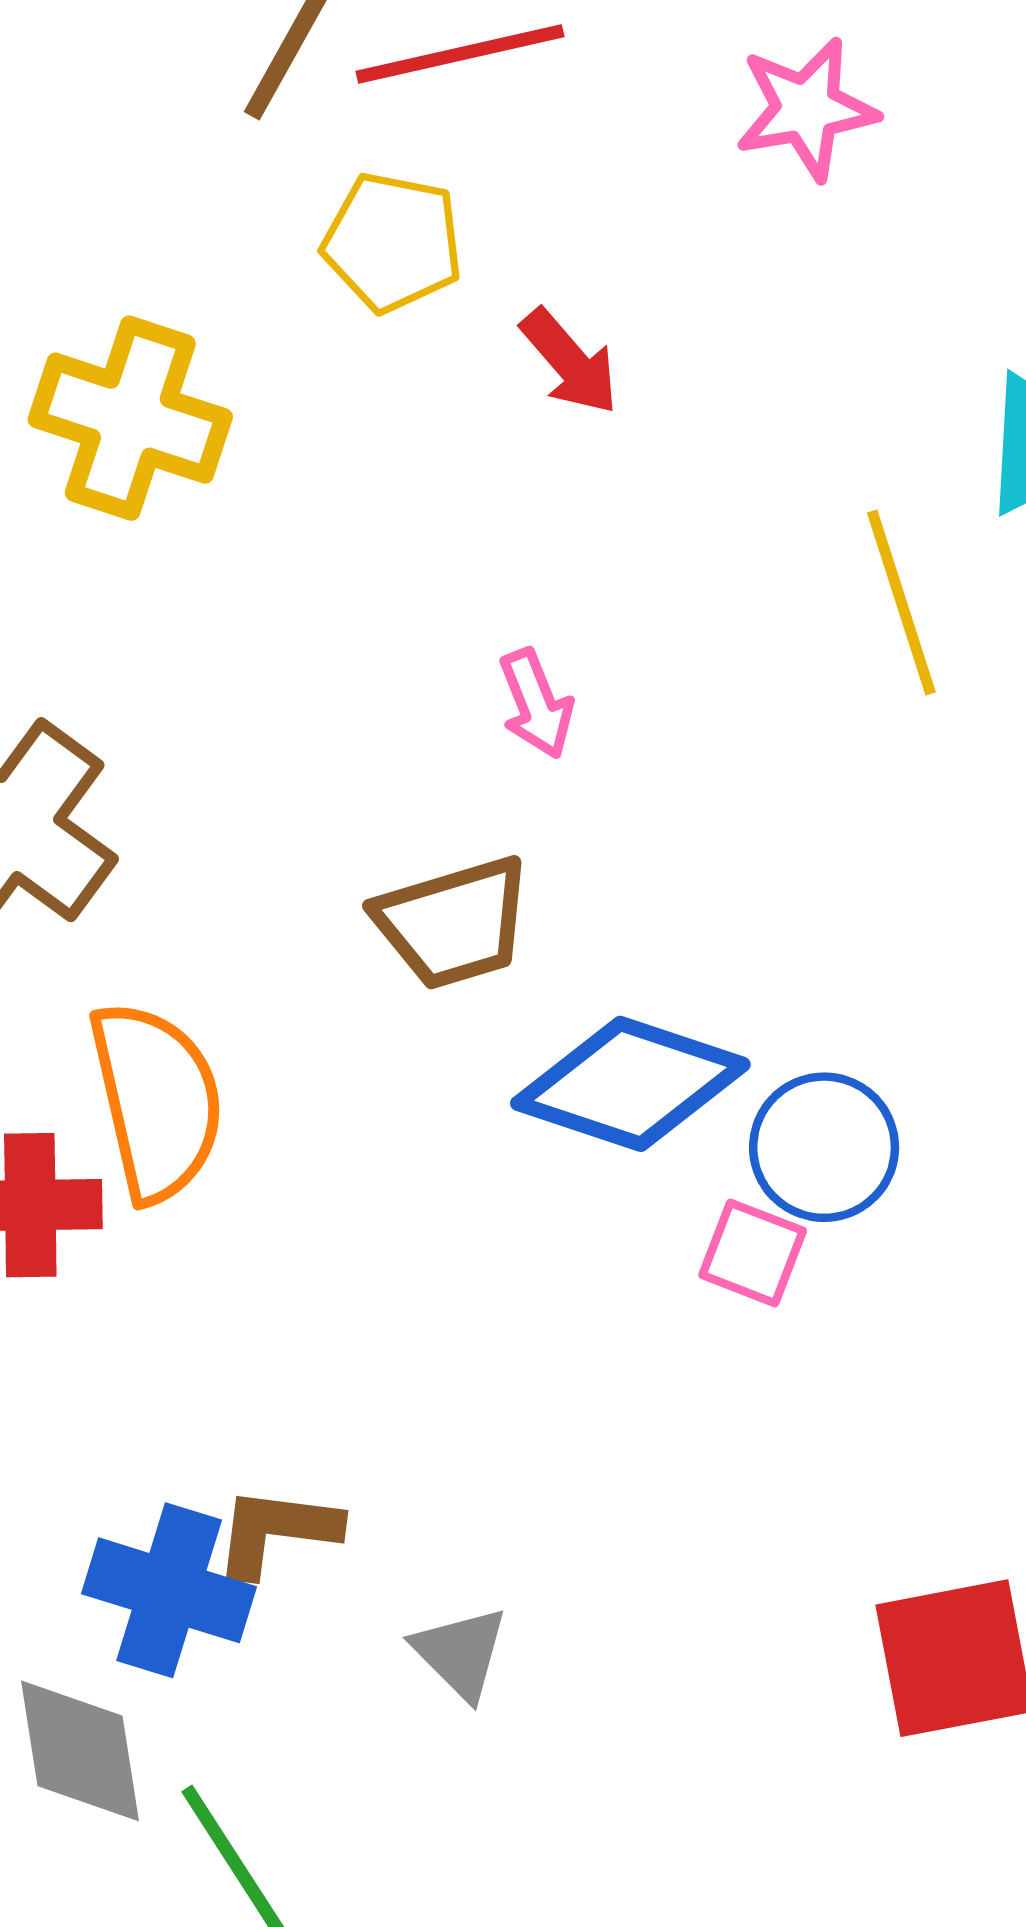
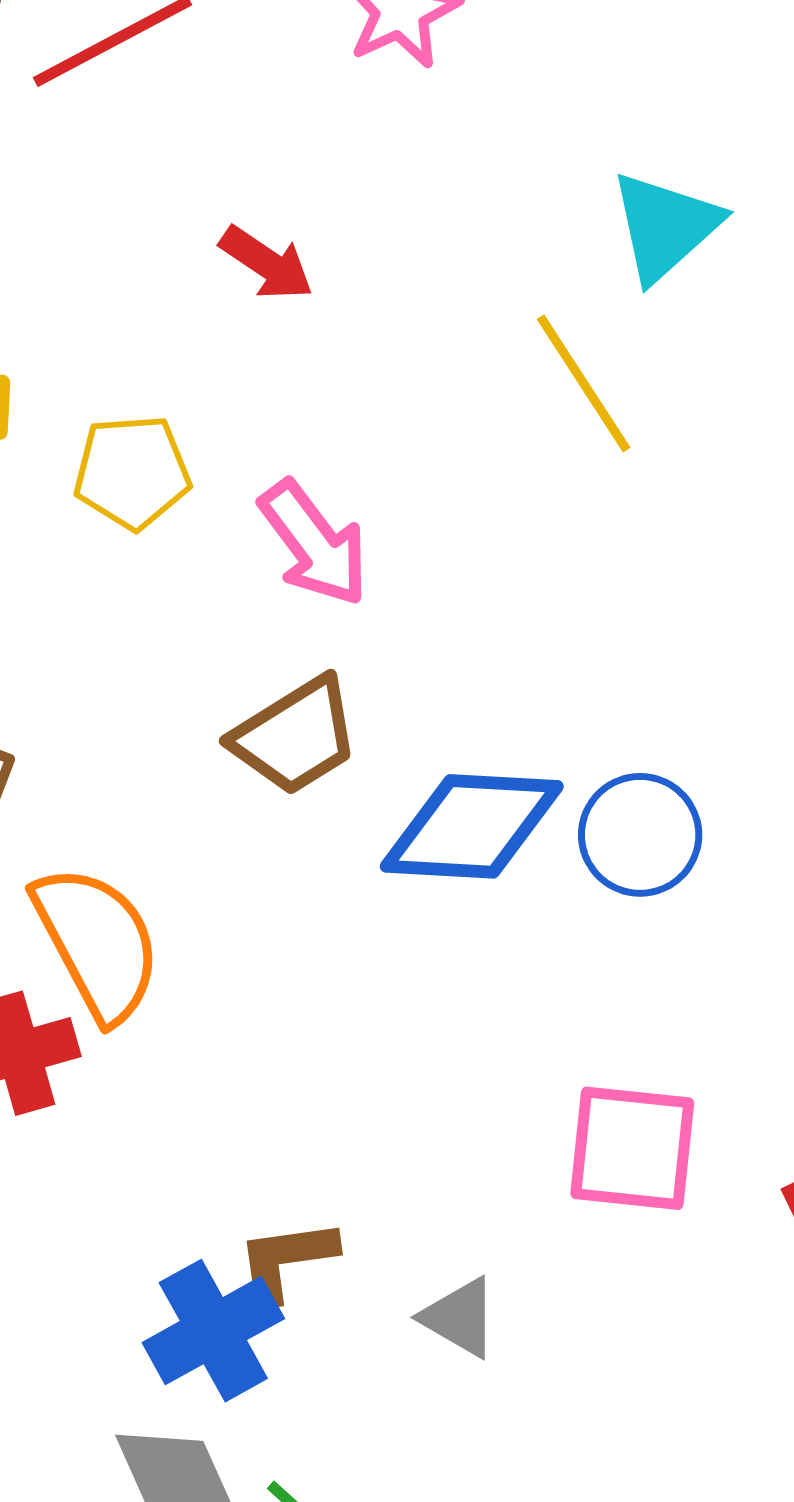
yellow pentagon: (393, 242) -> (132, 472), moved
pink arrow: (536, 704) -> (314, 543), size x1.5
pink square: (753, 1253) -> (632, 1148), moved, size x1.6
blue cross: (169, 1590) -> (213, 1331), turned -31

